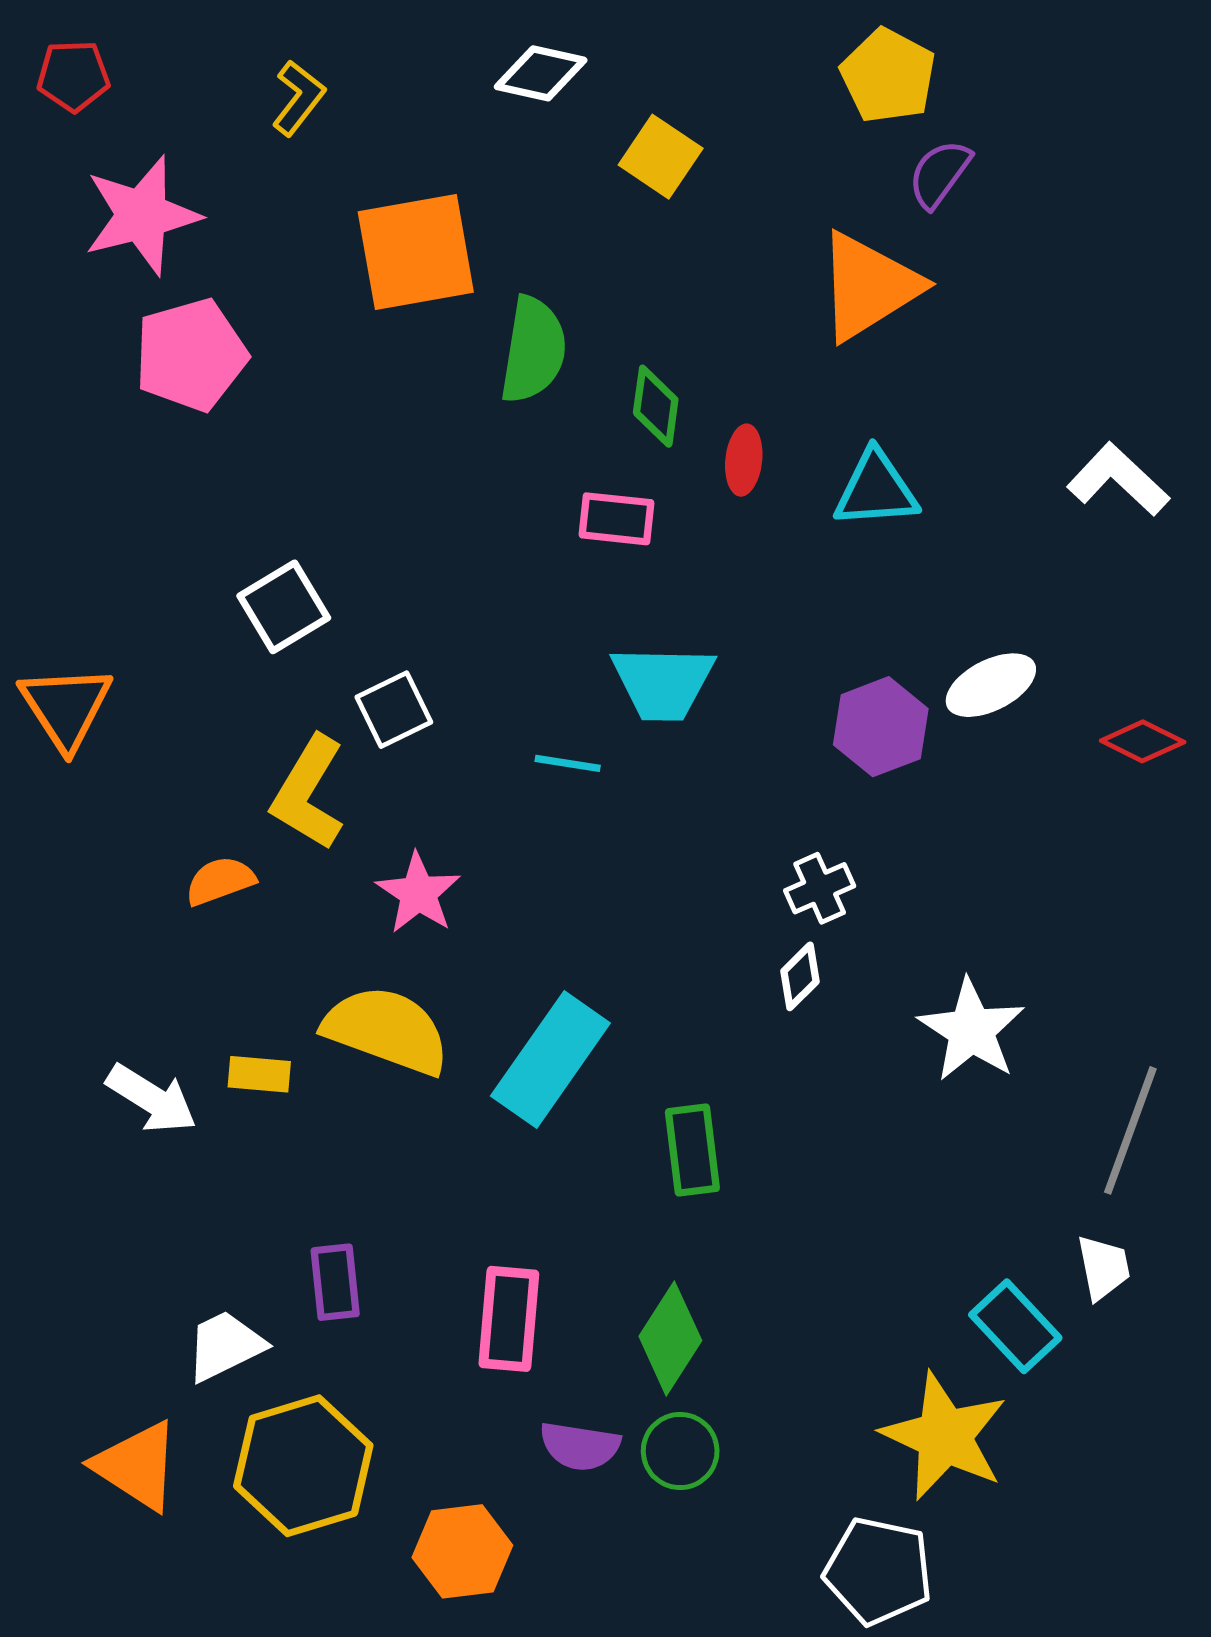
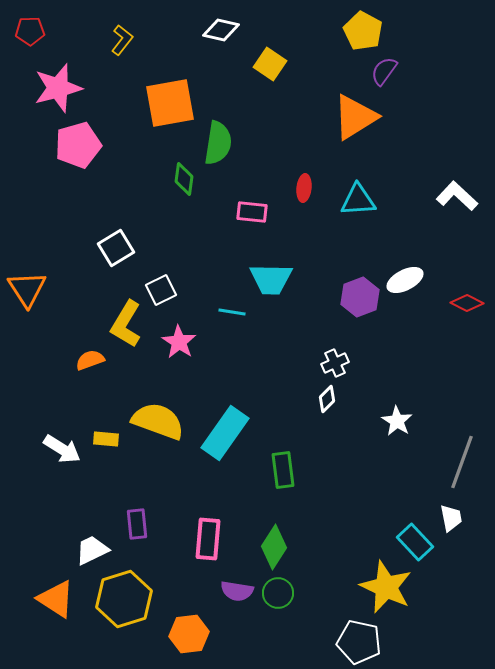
green diamond: (656, 406) -> (184, 179), moved
pink star: (418, 893) -> (179, 342), moved
white star: (971, 1030) -> (397, 421), size x0.7

